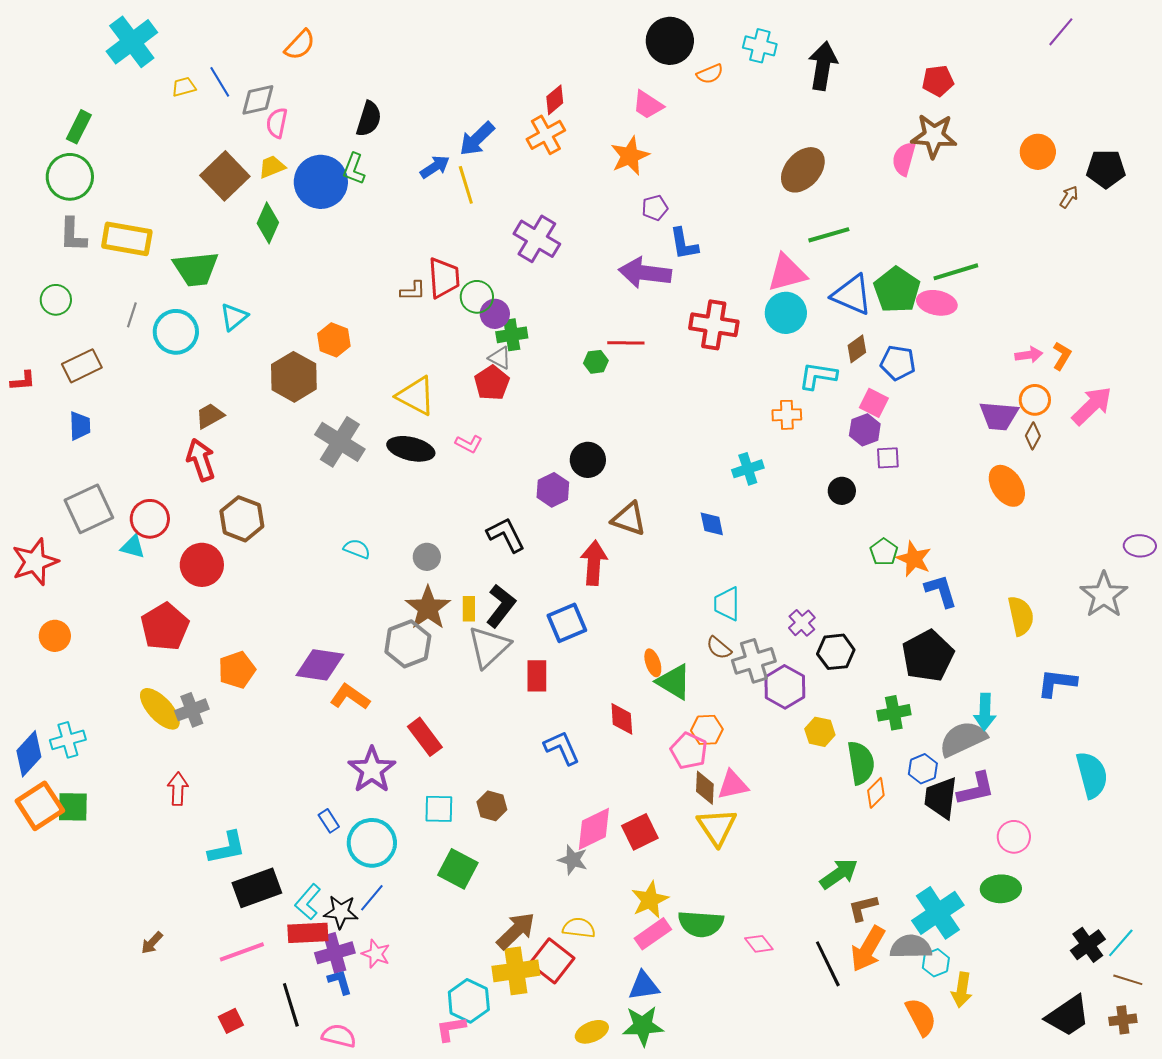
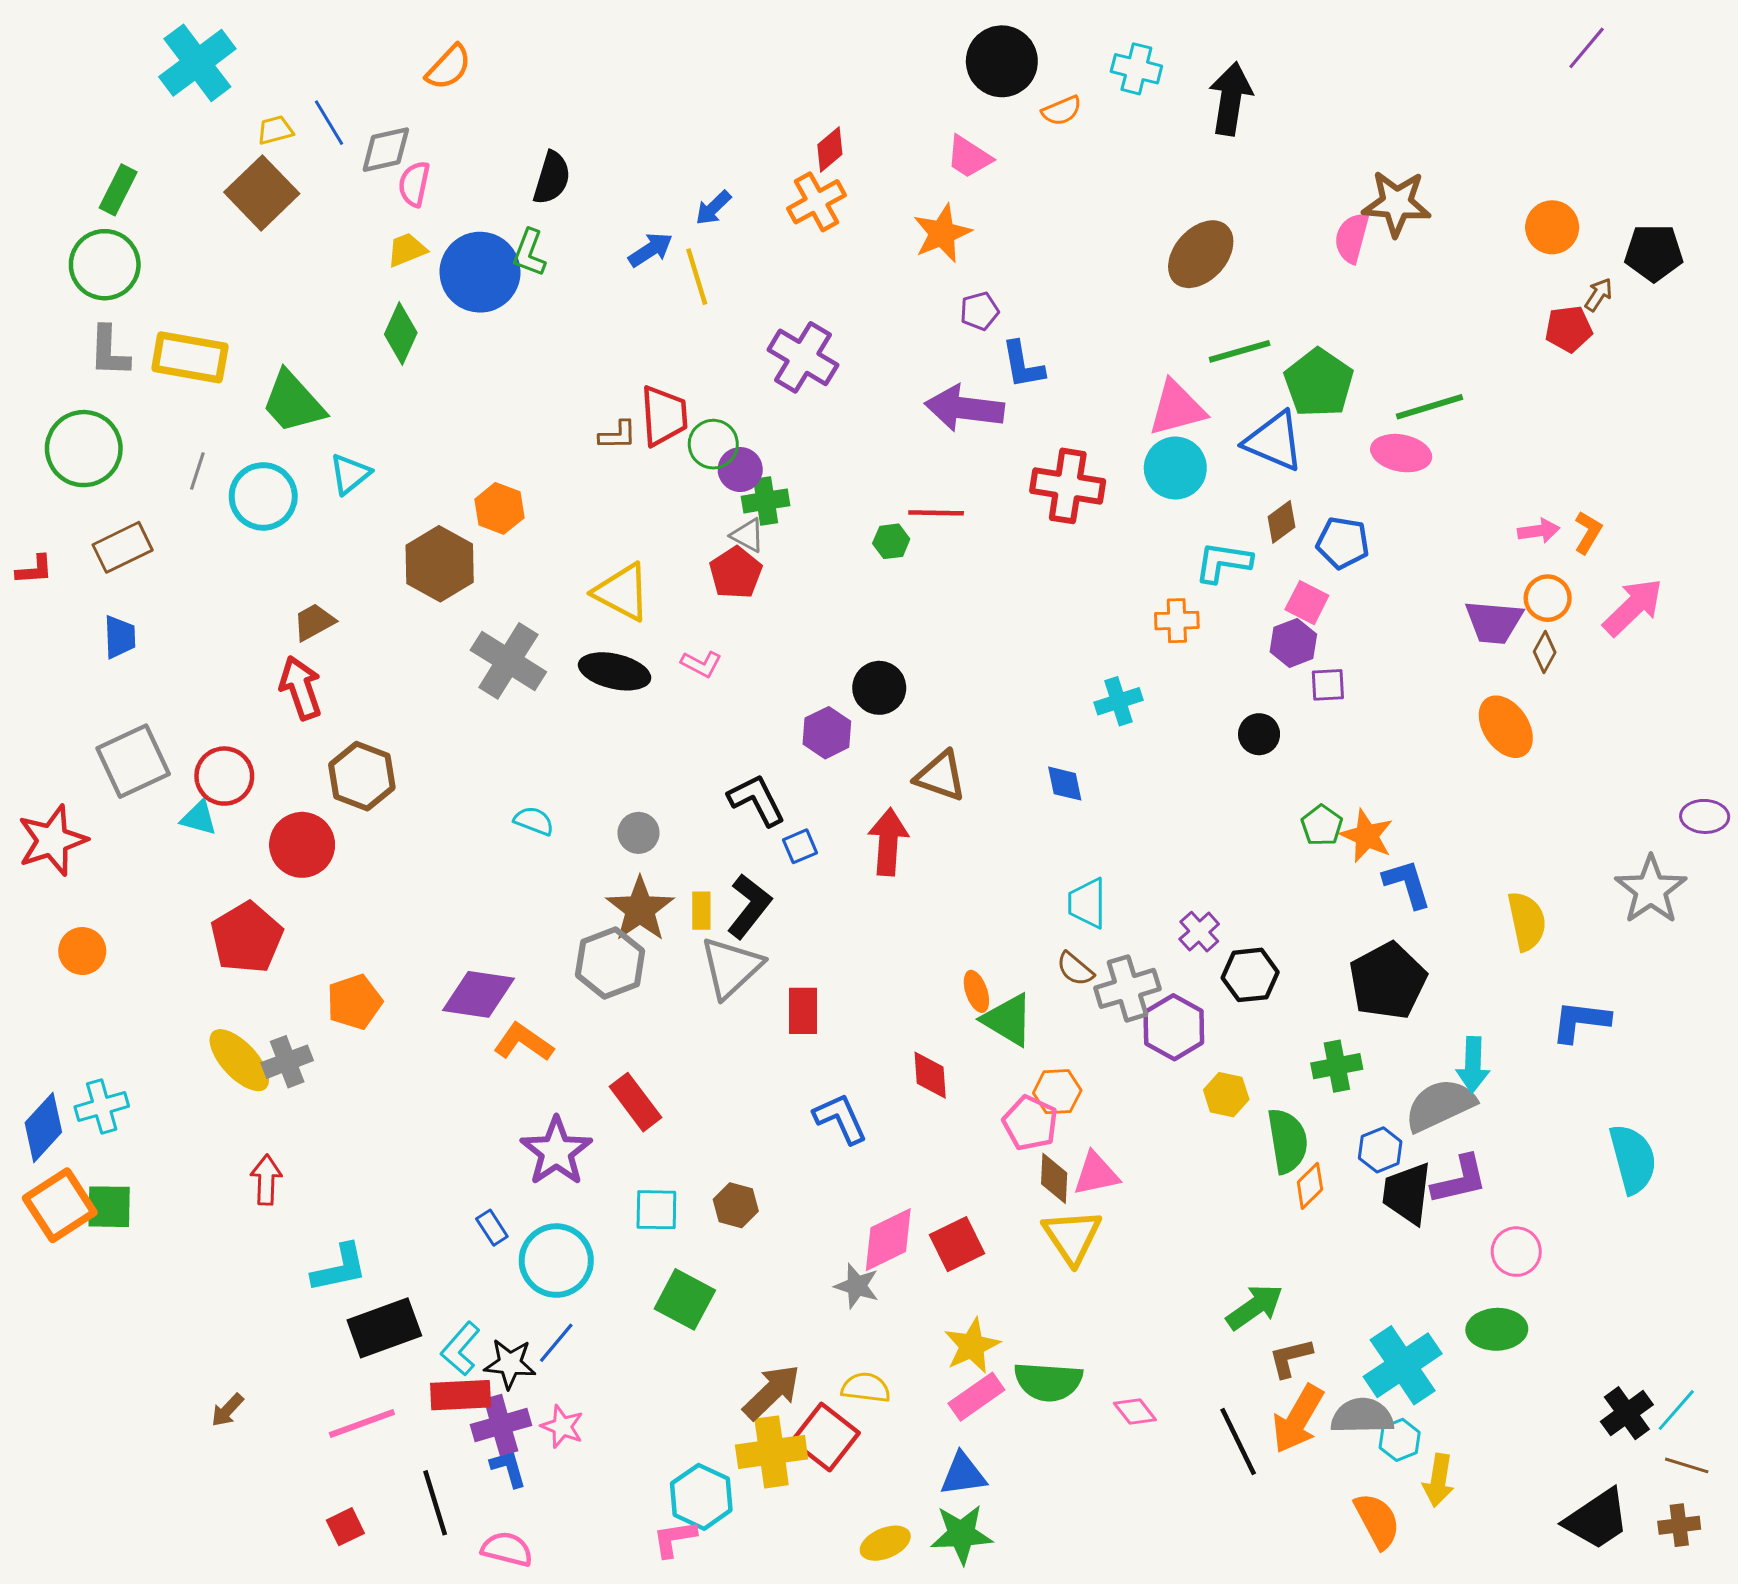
red pentagon: (938, 81) -> (1569, 329), moved
blue arrow: (477, 139) -> (713, 208), size x0.7
brown square: (225, 176) -> (262, 193), moved
green trapezoid: (196, 269) -> (293, 402), turned 54
green pentagon: (897, 290) -> (1319, 383), moved
green circle: (56, 300) -> (84, 449), size x1.6
blue square: (567, 623) -> (800, 846), moved, size x0.6

